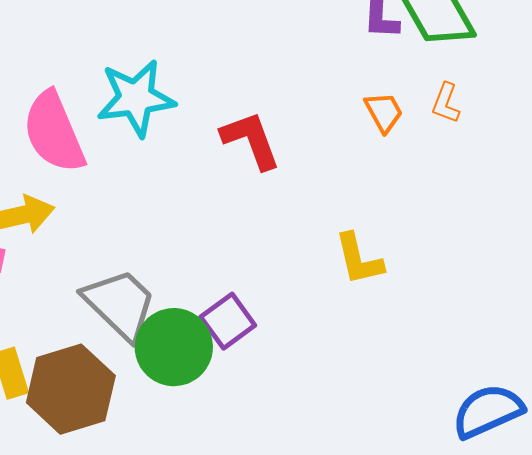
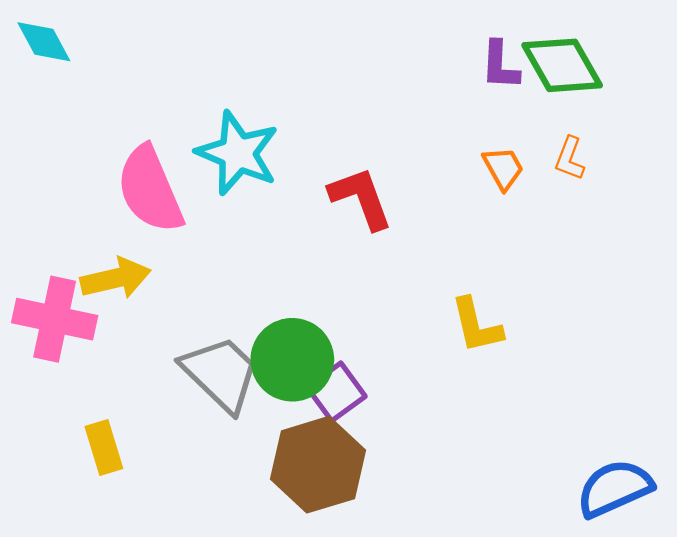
cyan star: (136, 98) -> (238, 153), turned 30
green circle: (174, 347) -> (292, 360), moved
brown hexagon: (71, 389) -> (318, 465), moved

